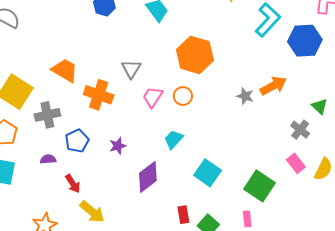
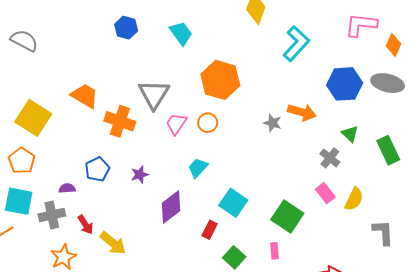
blue hexagon: (305, 41) -> (345, 84), moved
gray triangle: (131, 69) -> (154, 94), size x1.5
orange arrow: (273, 86) -> (302, 112), turned 44
gray cross: (47, 115) -> (52, 215), moved
red arrow: (73, 184) -> (85, 225), moved
red rectangle: (183, 215) -> (210, 230), moved, turned 36

